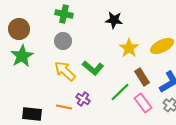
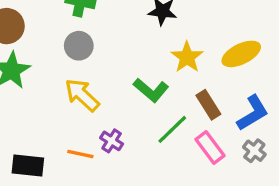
green L-shape: (93, 68) -> (151, 90), moved

